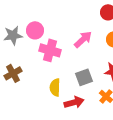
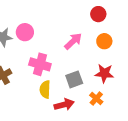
pink cross: (50, 50) -> (40, 64), moved

